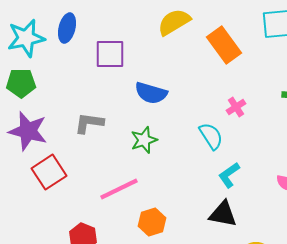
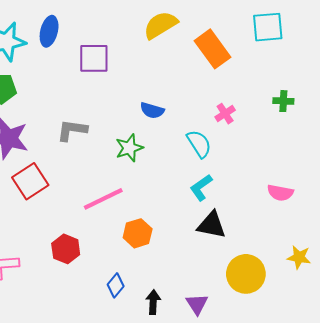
blue semicircle: (151, 93) -> (152, 110), moved, size x0.7
cyan L-shape: (229, 175) -> (201, 187), moved

